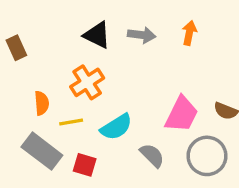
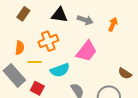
black triangle: (97, 35) -> (59, 15), turned -30
brown rectangle: (16, 48) -> (23, 14), moved, turned 48
pink trapezoid: (182, 114) -> (87, 51), moved

